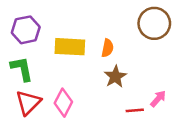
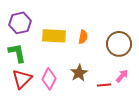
brown circle: (154, 23) -> (119, 44), moved
brown star: (115, 77) -> (79, 73), moved

